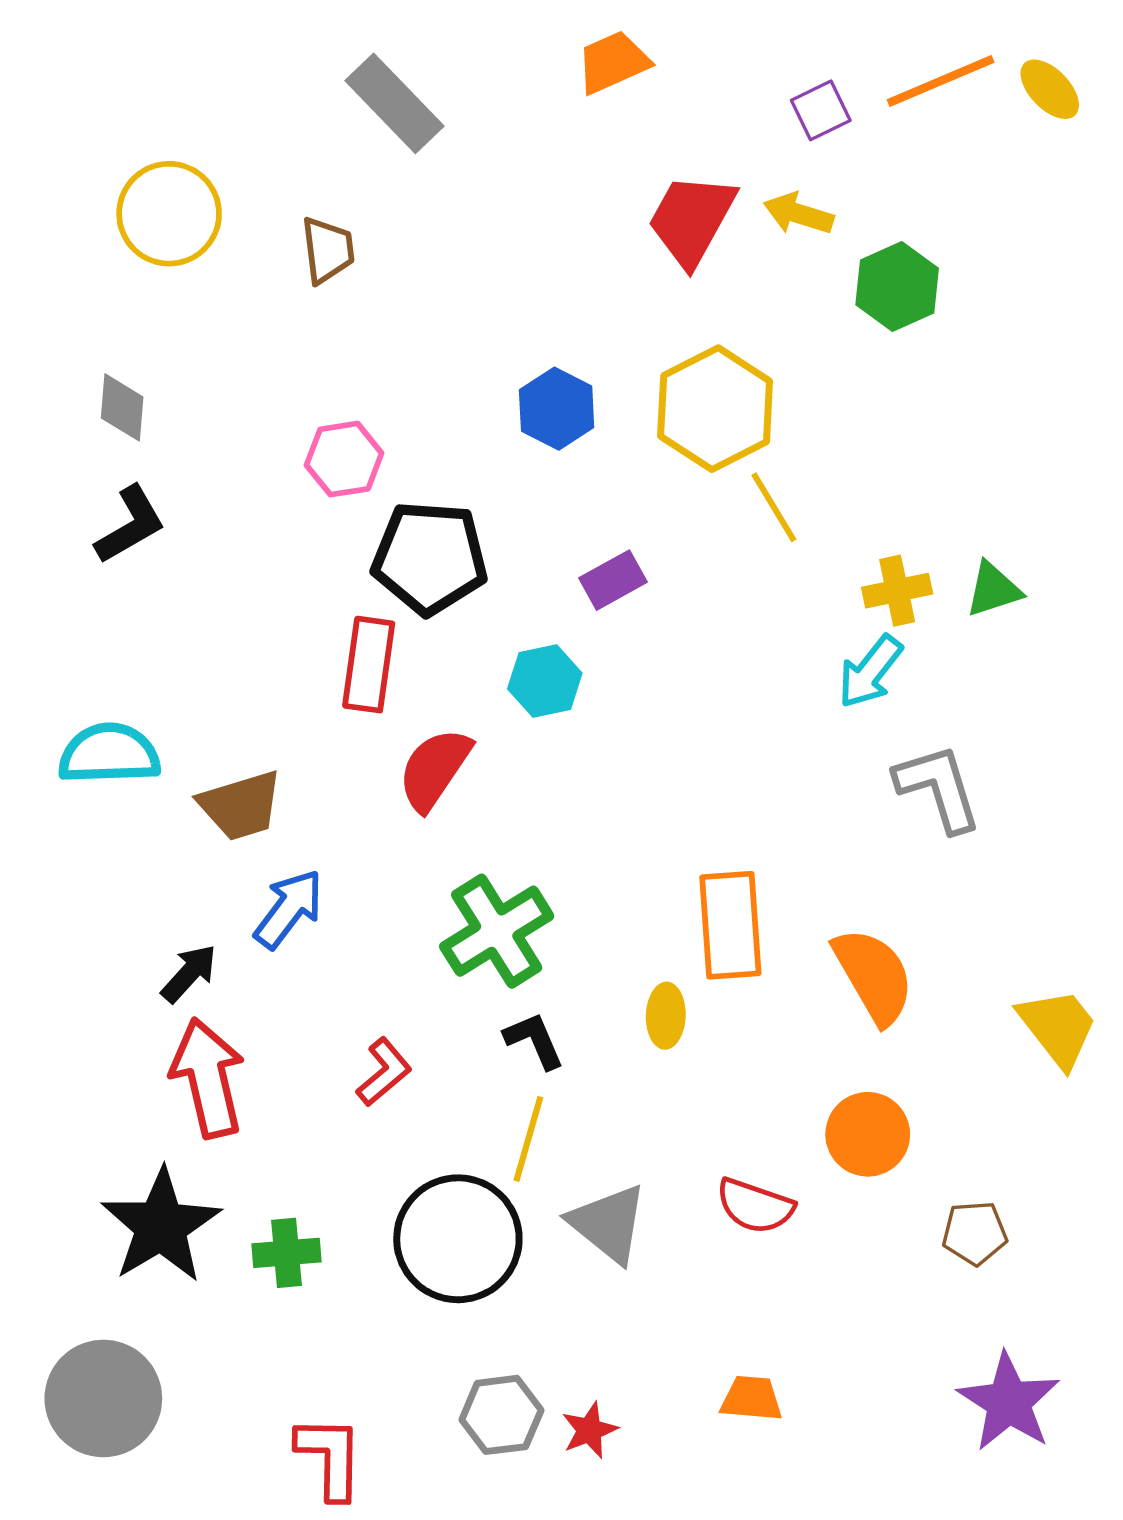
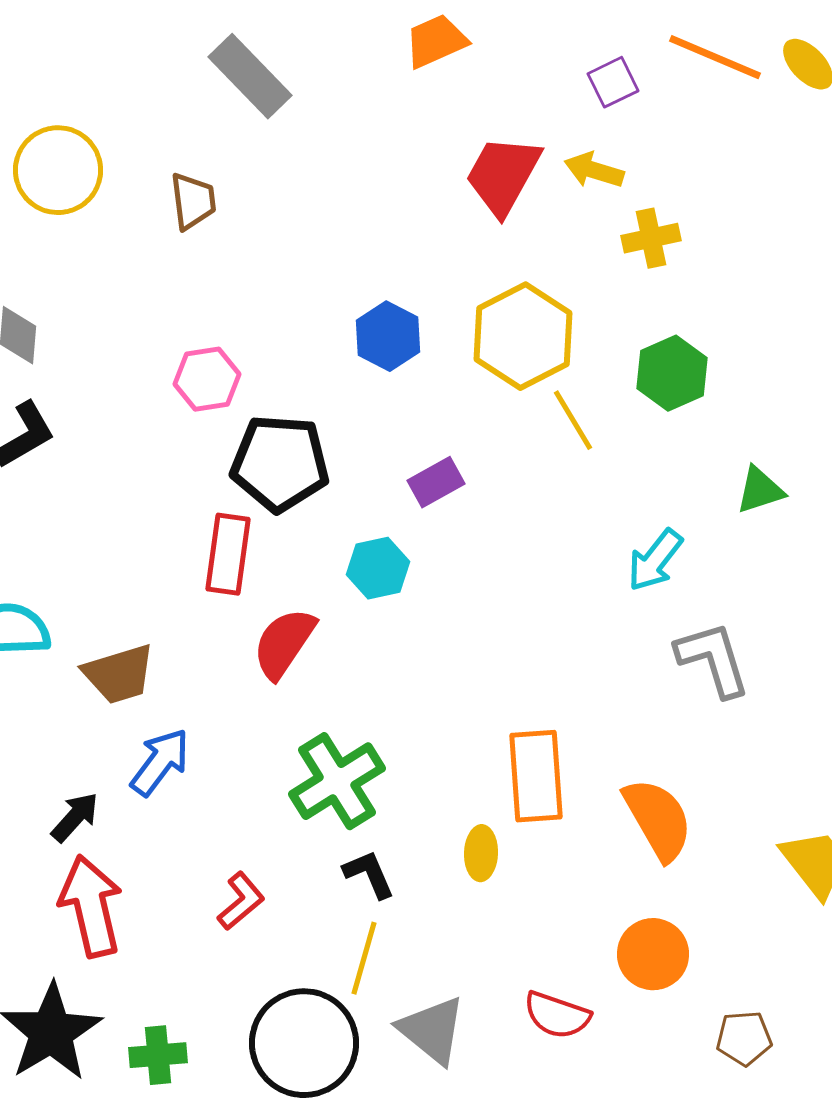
orange line: (941, 81) -> (715, 57), turned 46
green hexagon: (897, 287) -> (672, 373), moved
yellow cross: (897, 591) -> (651, 238), moved

